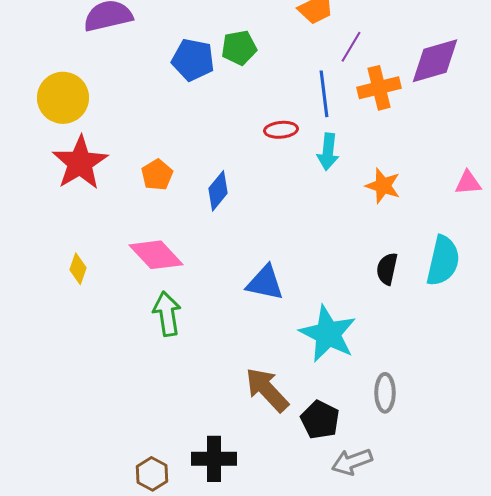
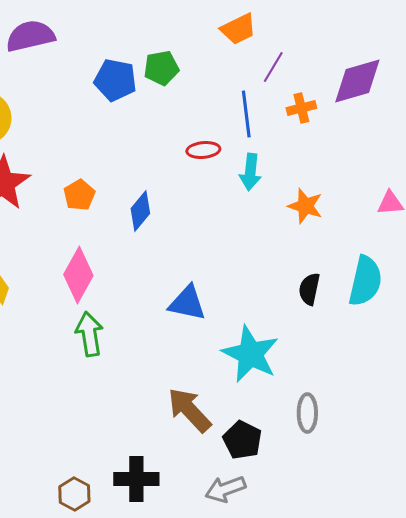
orange cross: (379, 88) -> (301, 108), size x0.7
pink diamond: (156, 255) -> (78, 275), turned 72
gray arrow: (352, 462) -> (225, 489), moved

